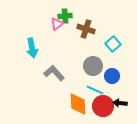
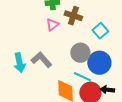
pink triangle: (57, 24) -> (52, 25), moved
cyan arrow: (32, 48) -> (19, 63), moved
blue circle: (112, 76) -> (99, 63), size x1.5

